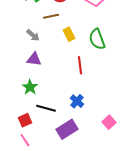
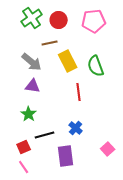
yellow rectangle: (69, 34) -> (68, 61), size x1.5
gray arrow: (33, 35) -> (32, 62), size x1.5
black line: (46, 108) -> (45, 135), turned -30
purple rectangle: (67, 129) -> (66, 156), turned -65

